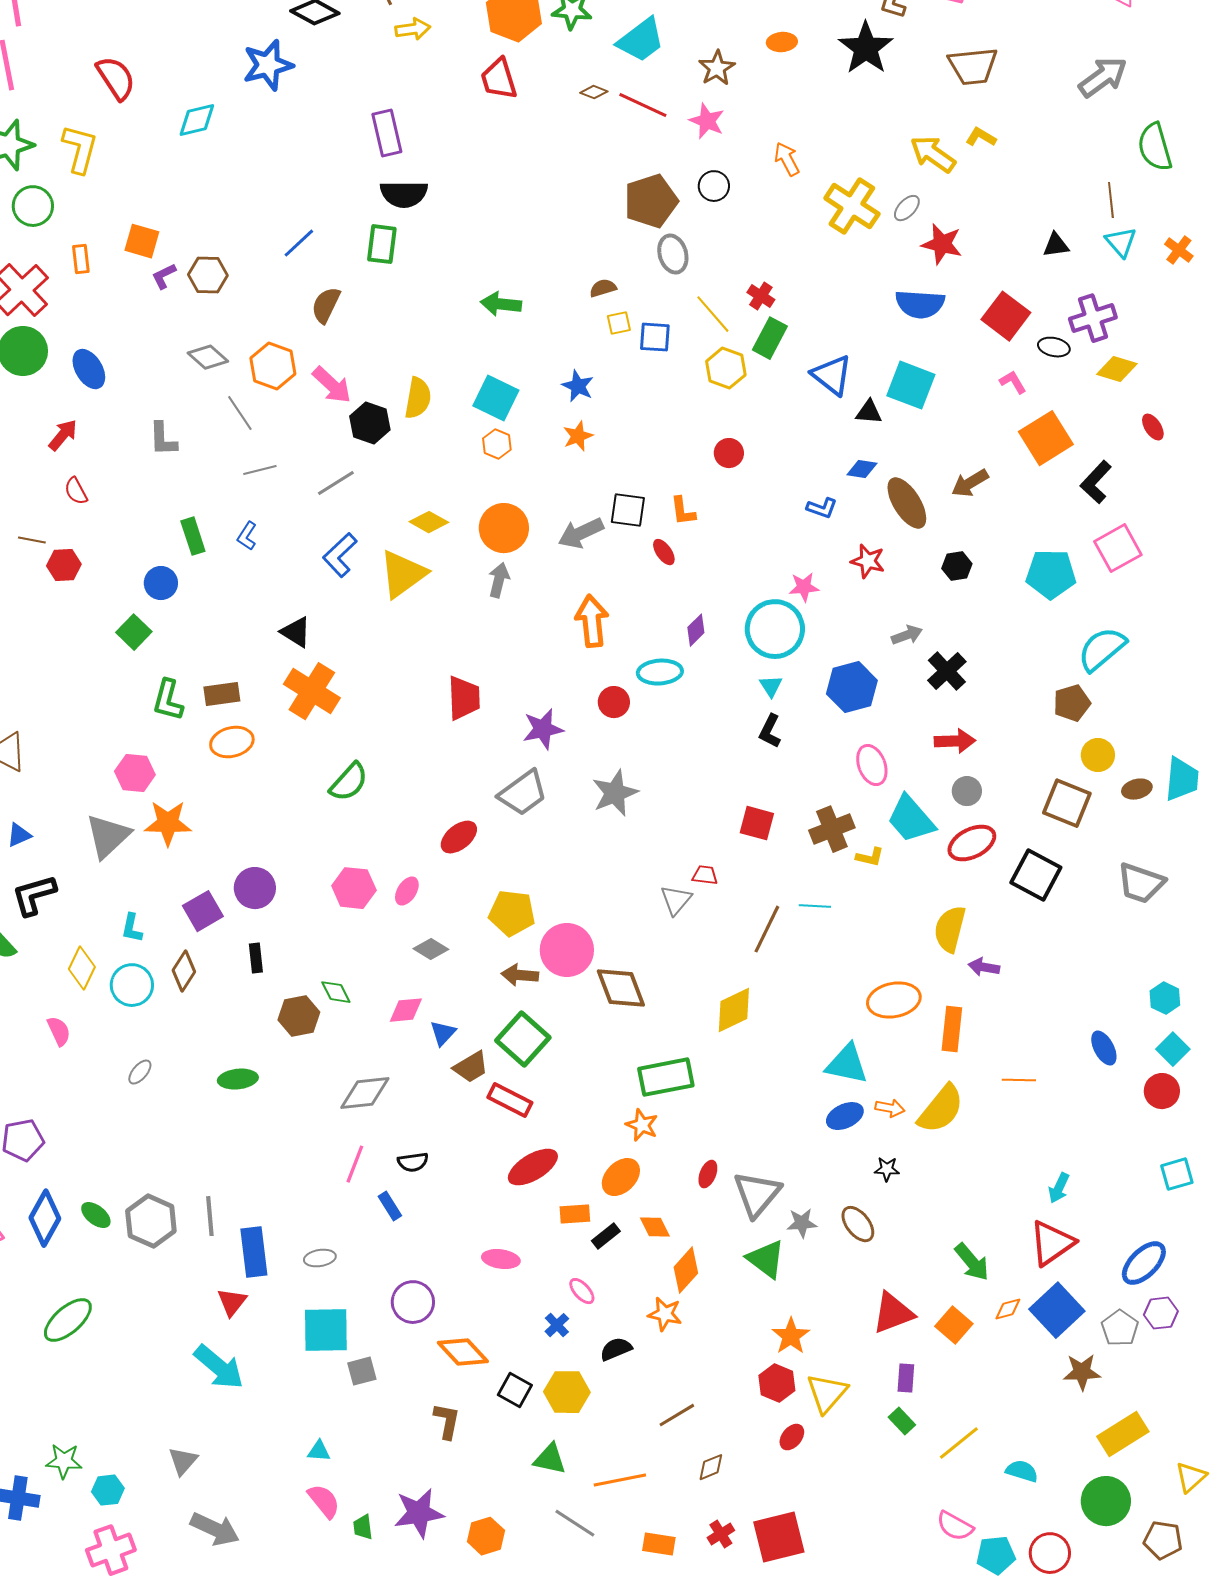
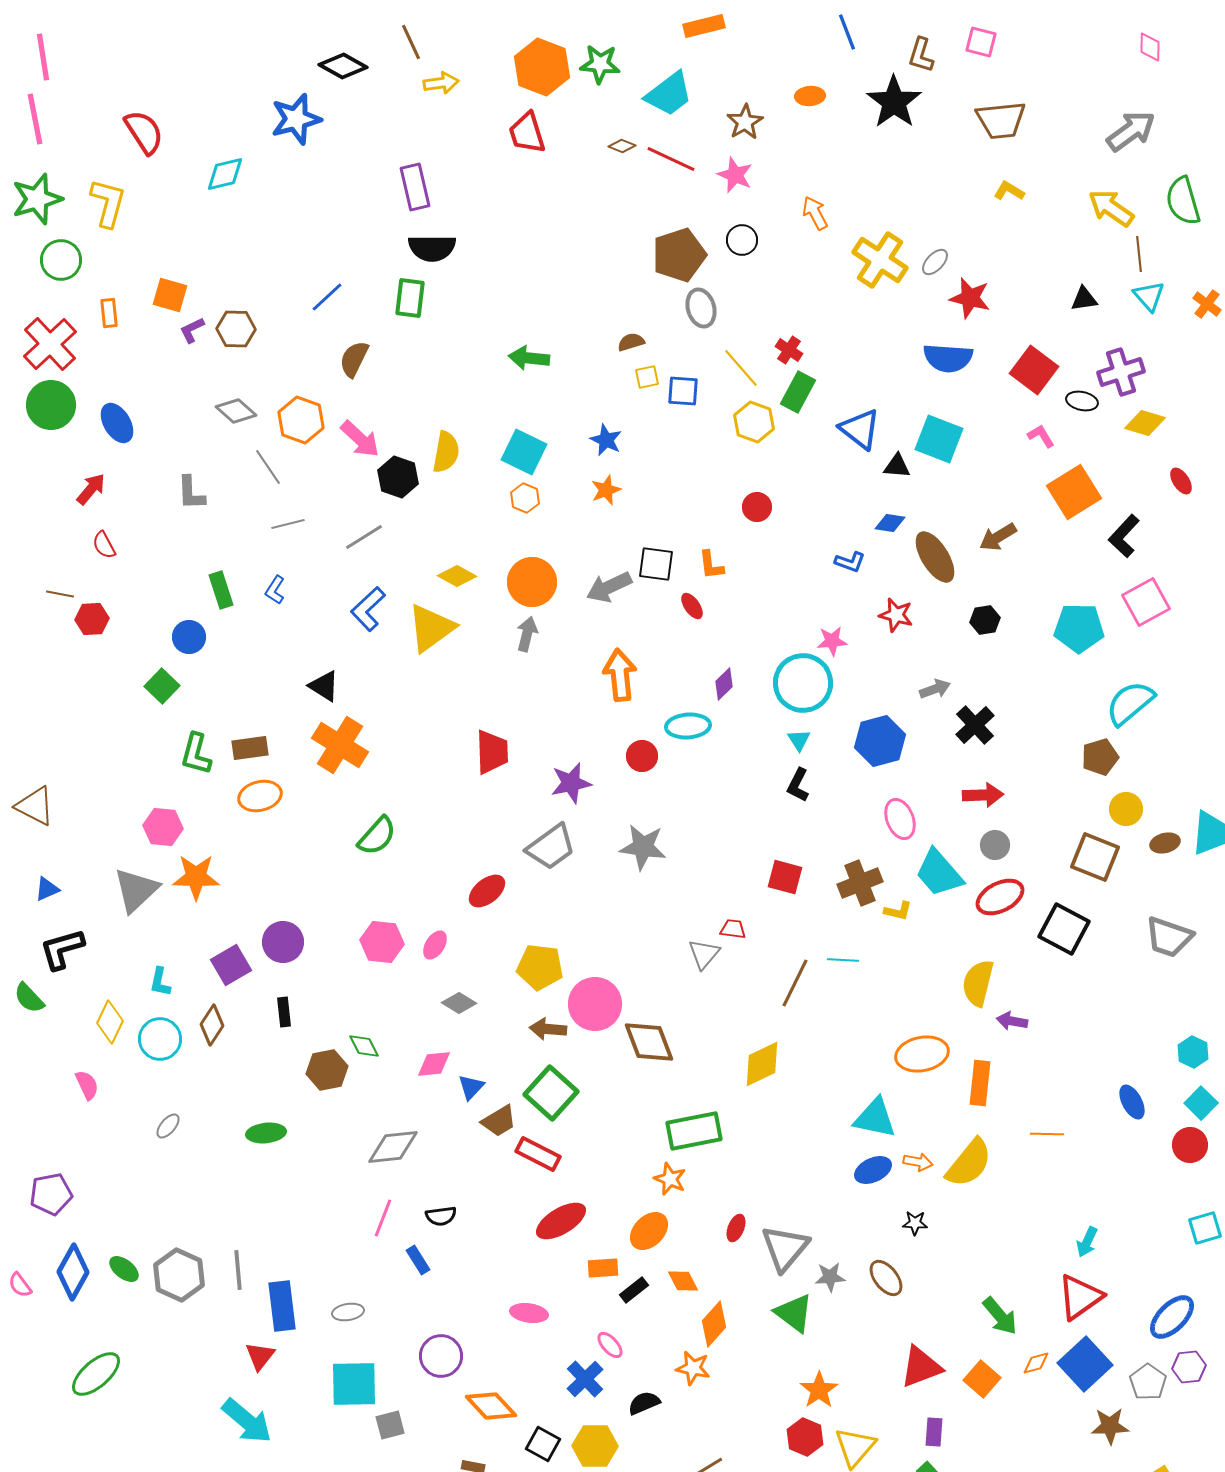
yellow arrow: (933, 154) -> (1111, 208), moved
gray star: (615, 793) -> (643, 847), turned 30
blue cross: (557, 1325) -> (585, 1379), size x1.5

